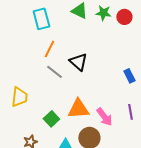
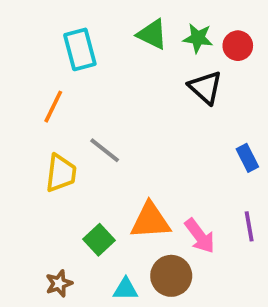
orange line: (49, 49) -> (53, 107), moved
black triangle: (78, 62) -> (205, 88), moved
yellow trapezoid: (19, 97) -> (61, 173), moved

